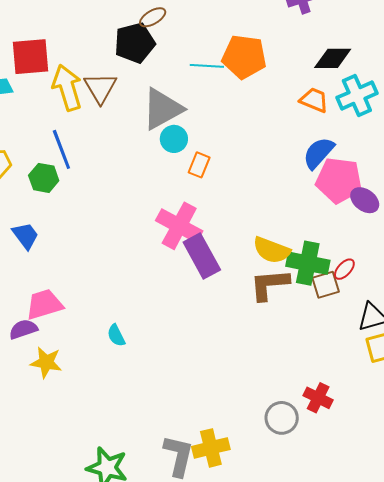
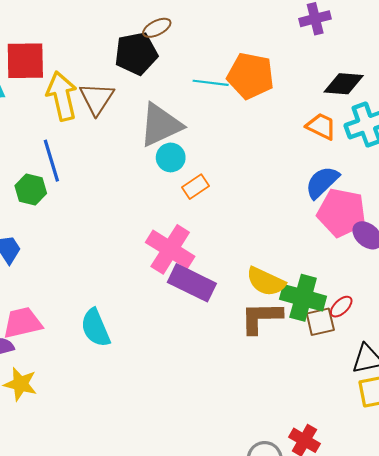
orange rectangle: (199, 165) -> (195, 187), turned 30
purple rectangle: (202, 256) -> (192, 283), turned -39
cyan semicircle: (116, 335) -> (95, 328), moved, size x1.6

